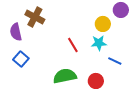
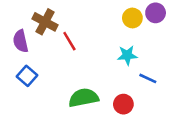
yellow circle: (103, 24) -> (132, 18), moved
red line: (73, 45) -> (69, 41), moved

